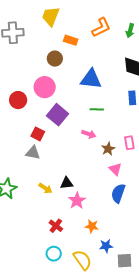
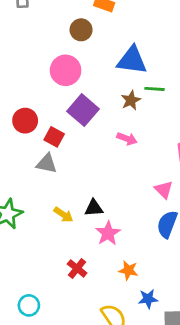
red circle: (18, 100) -> (25, 121), moved
green line: (97, 109) -> (154, 89), moved
brown star: (108, 149) -> (131, 100), moved
cyan circle: (54, 254) -> (29, 305), moved

